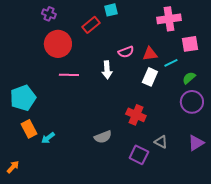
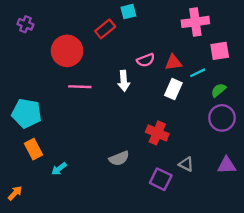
purple cross: (49, 14) -> (25, 24), moved
cyan pentagon: (23, 98) -> (27, 113), turned 30
cyan arrow: (48, 138) -> (59, 169), moved
purple triangle: (196, 143) -> (227, 165), turned 30

